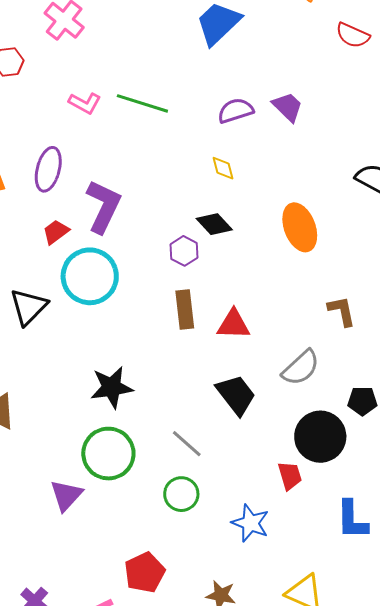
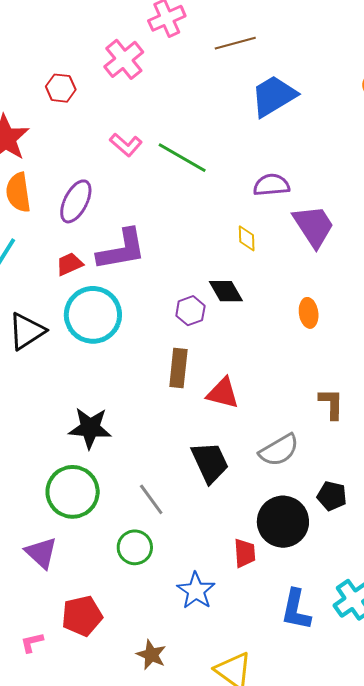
purple trapezoid: (288, 107) -> (314, 226), moved, size x1.4
purple L-shape: (103, 206) -> (122, 250), turned 42
orange ellipse: (300, 227) -> (309, 313), size x0.6
purple triangle: (66, 495) -> (41, 553), moved, turned -42

